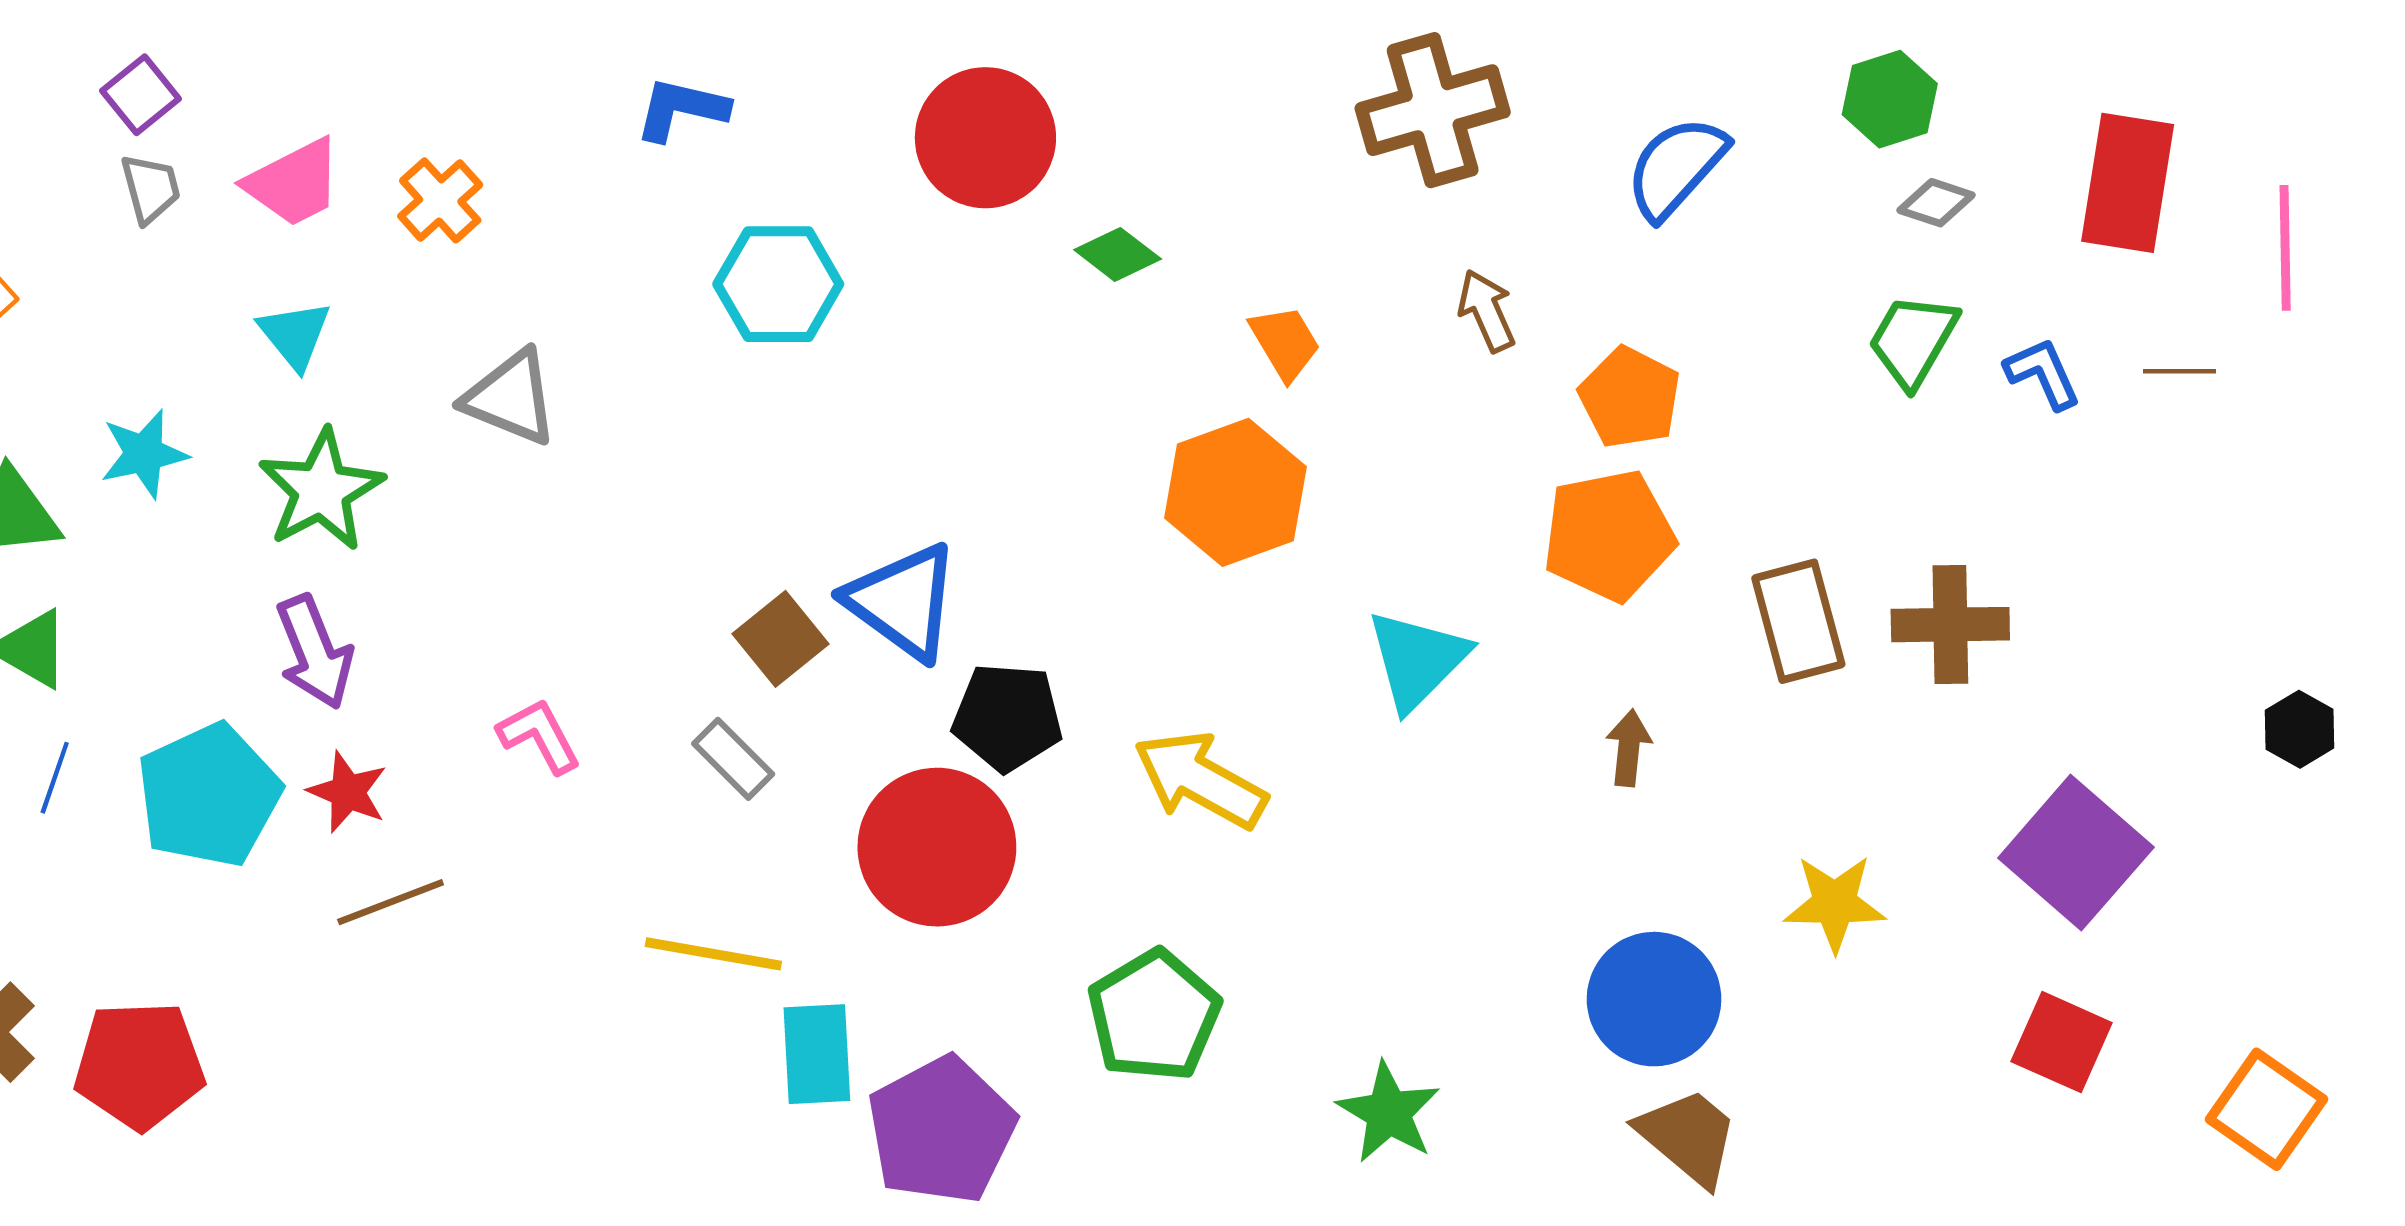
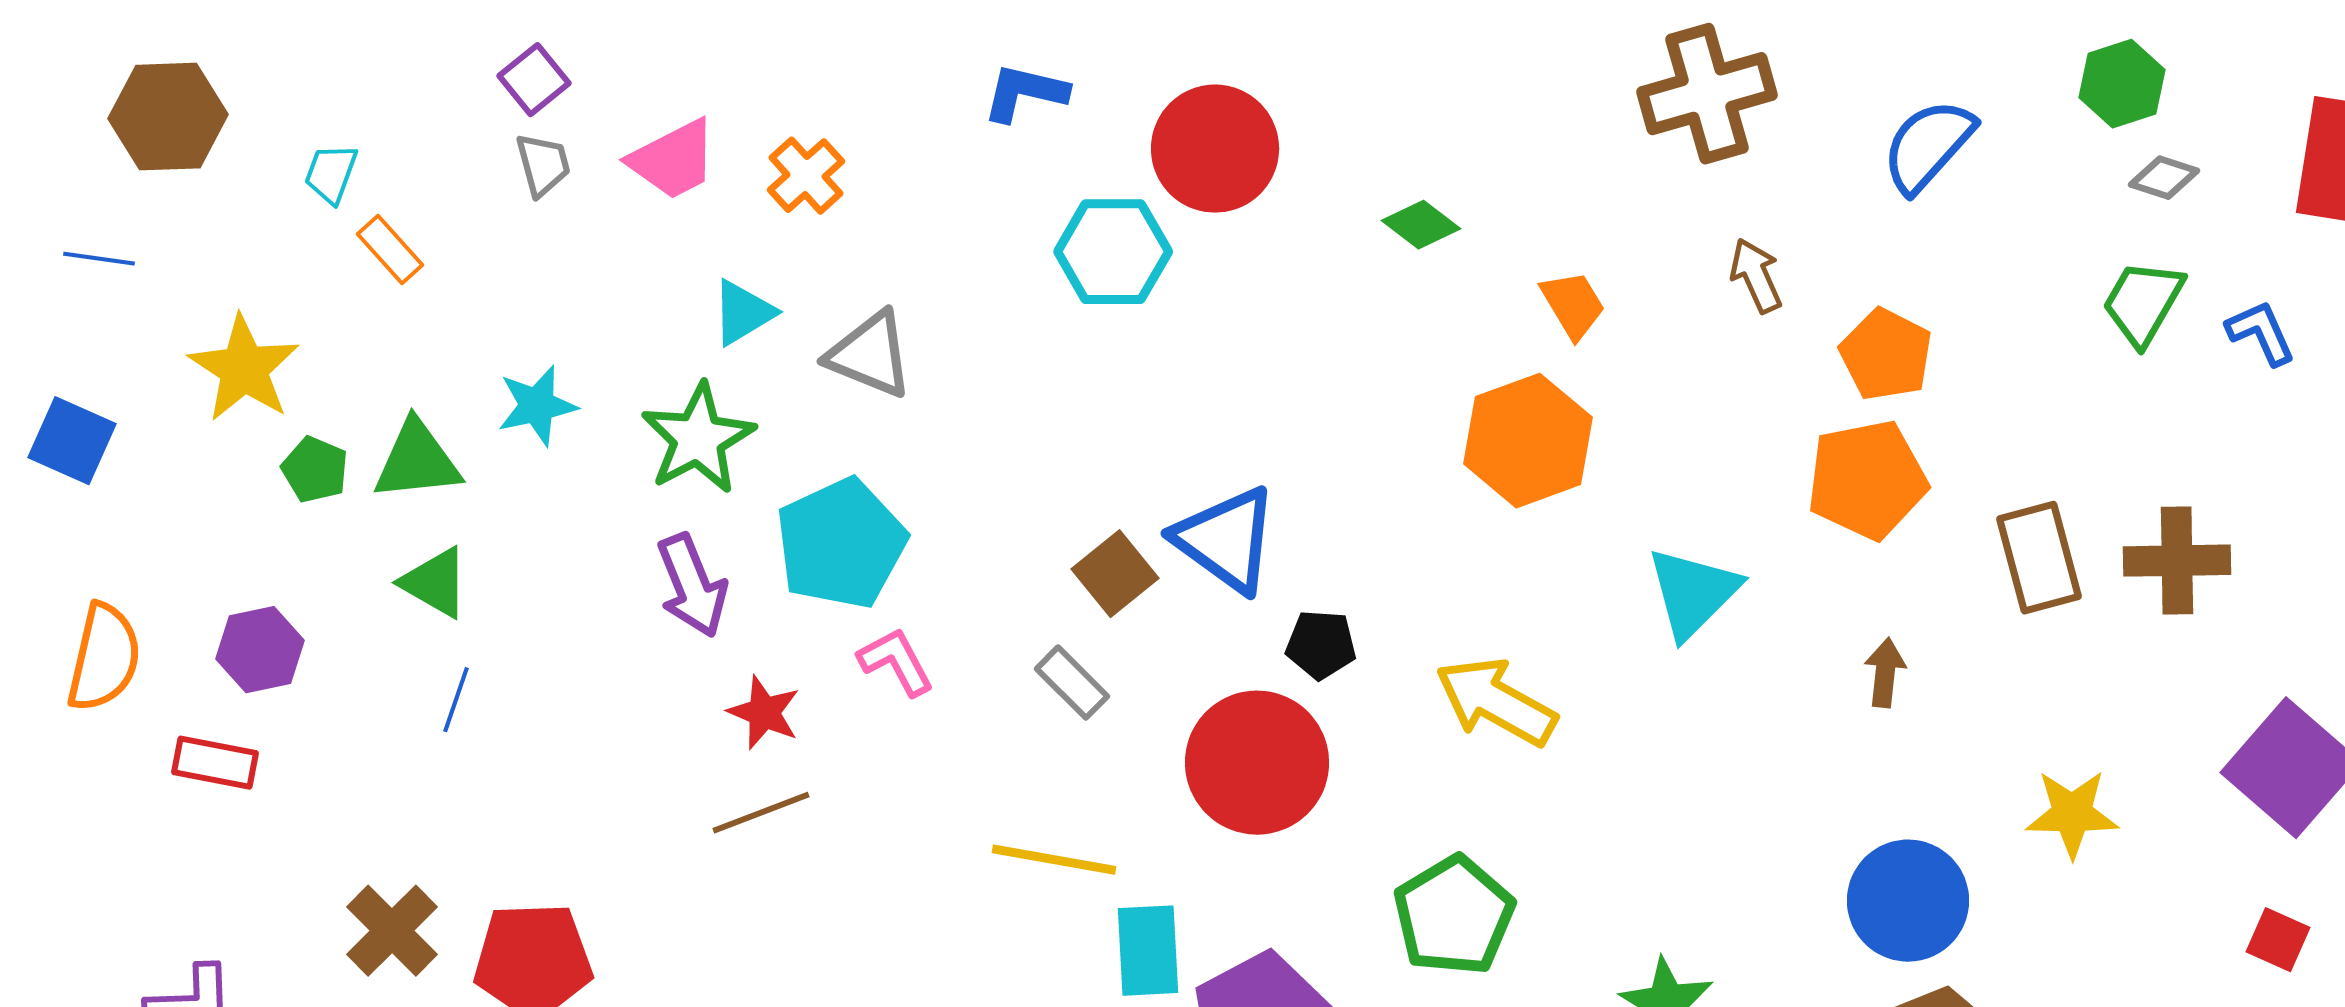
red circle: (985, 138) -> (1215, 149), moved
cyan triangle: (295, 335) -> (743, 313), moved, turned 38
black pentagon: (1007, 717) -> (1321, 645), size x0.7
red star: (348, 792) -> (764, 713), moved
cyan pentagon: (209, 795) -> (841, 544), moved
red square: (2062, 1042) -> (2278, 940), size x0.7

